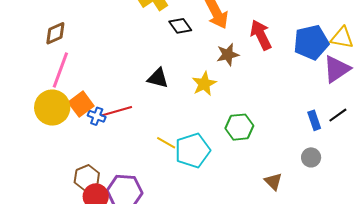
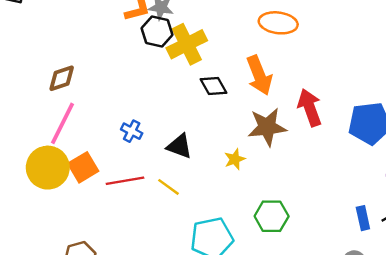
brown star: (228, 55) -> (267, 127), size x1.4
yellow star: (204, 84) -> (235, 159), size x0.7
blue cross: (97, 116) -> (132, 131), moved
yellow line: (166, 143) -> (169, 187), moved

